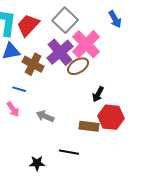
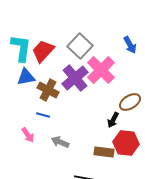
brown ellipse: (78, 66) -> (130, 102), moved
blue line: (19, 89) -> (43, 115), moved

